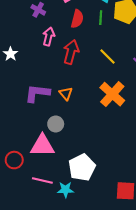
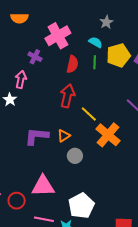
pink arrow: (49, 36) -> (21, 80), moved
yellow line: (107, 56) -> (89, 114), moved
orange triangle: (66, 94) -> (64, 136), turned 40
gray circle: (56, 124) -> (75, 156), moved

